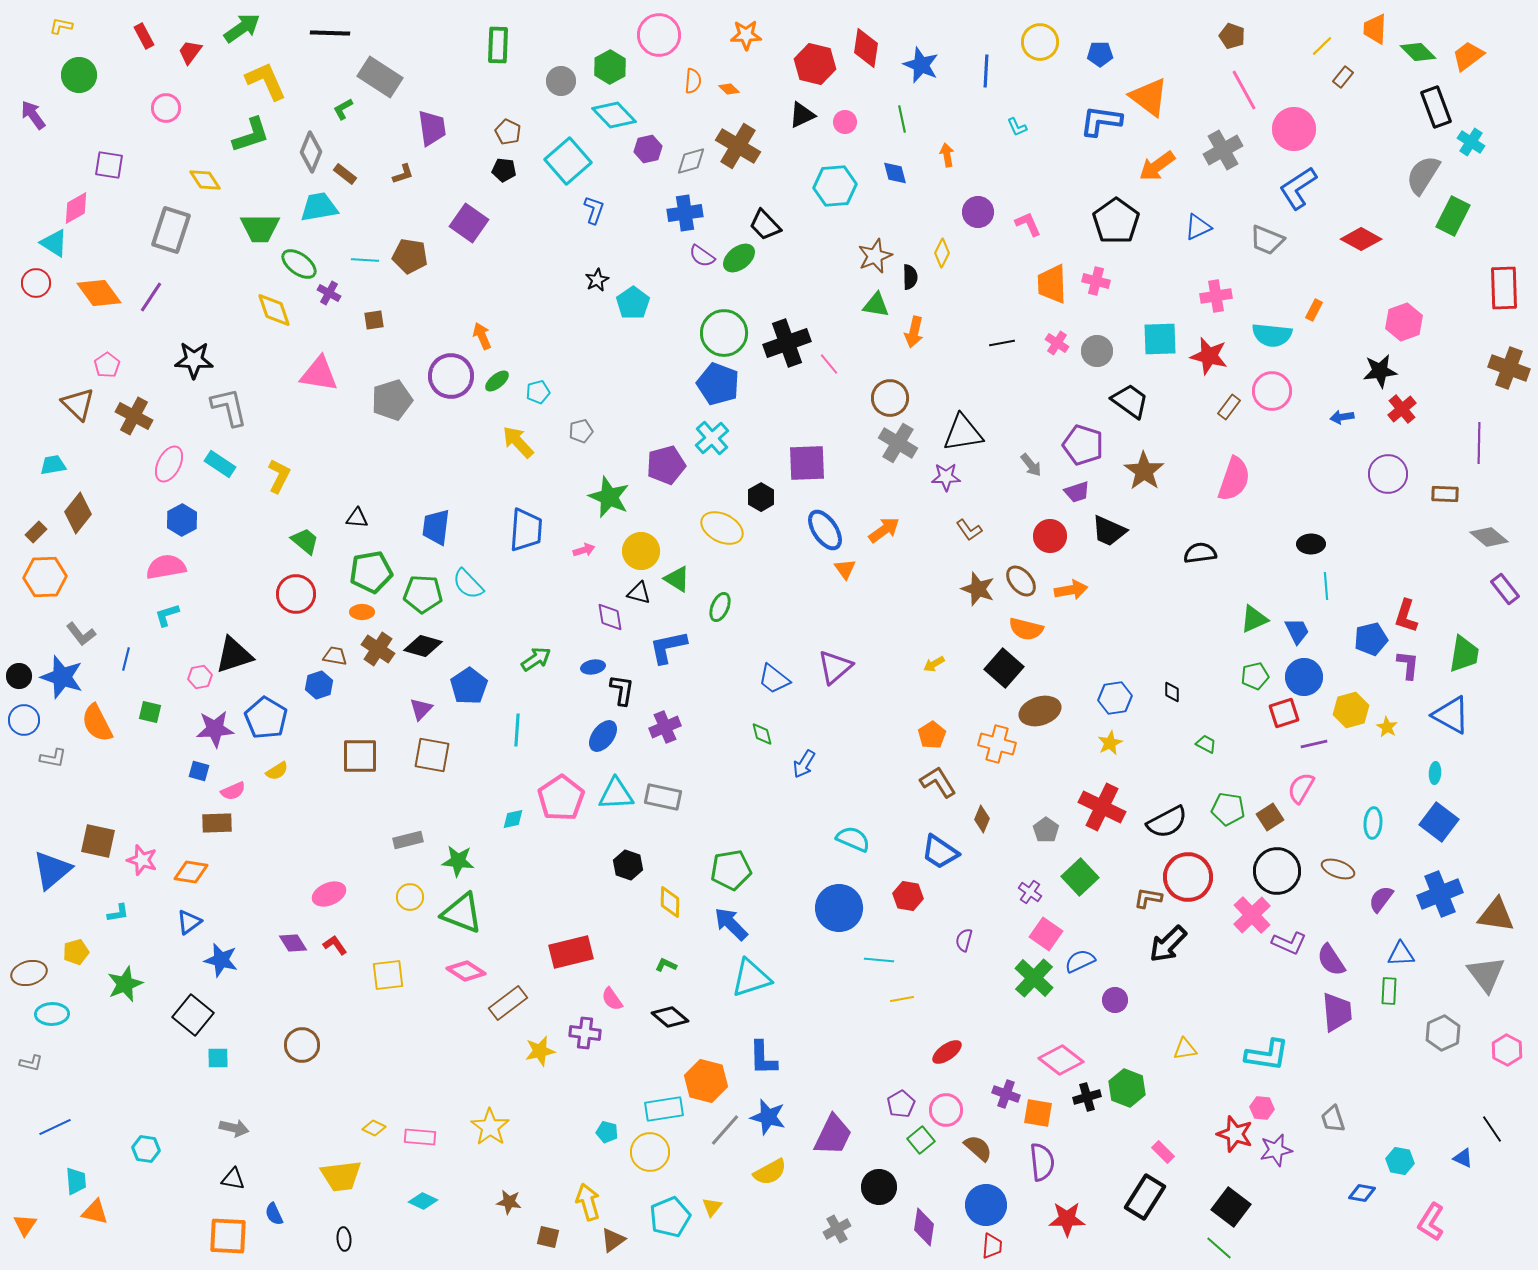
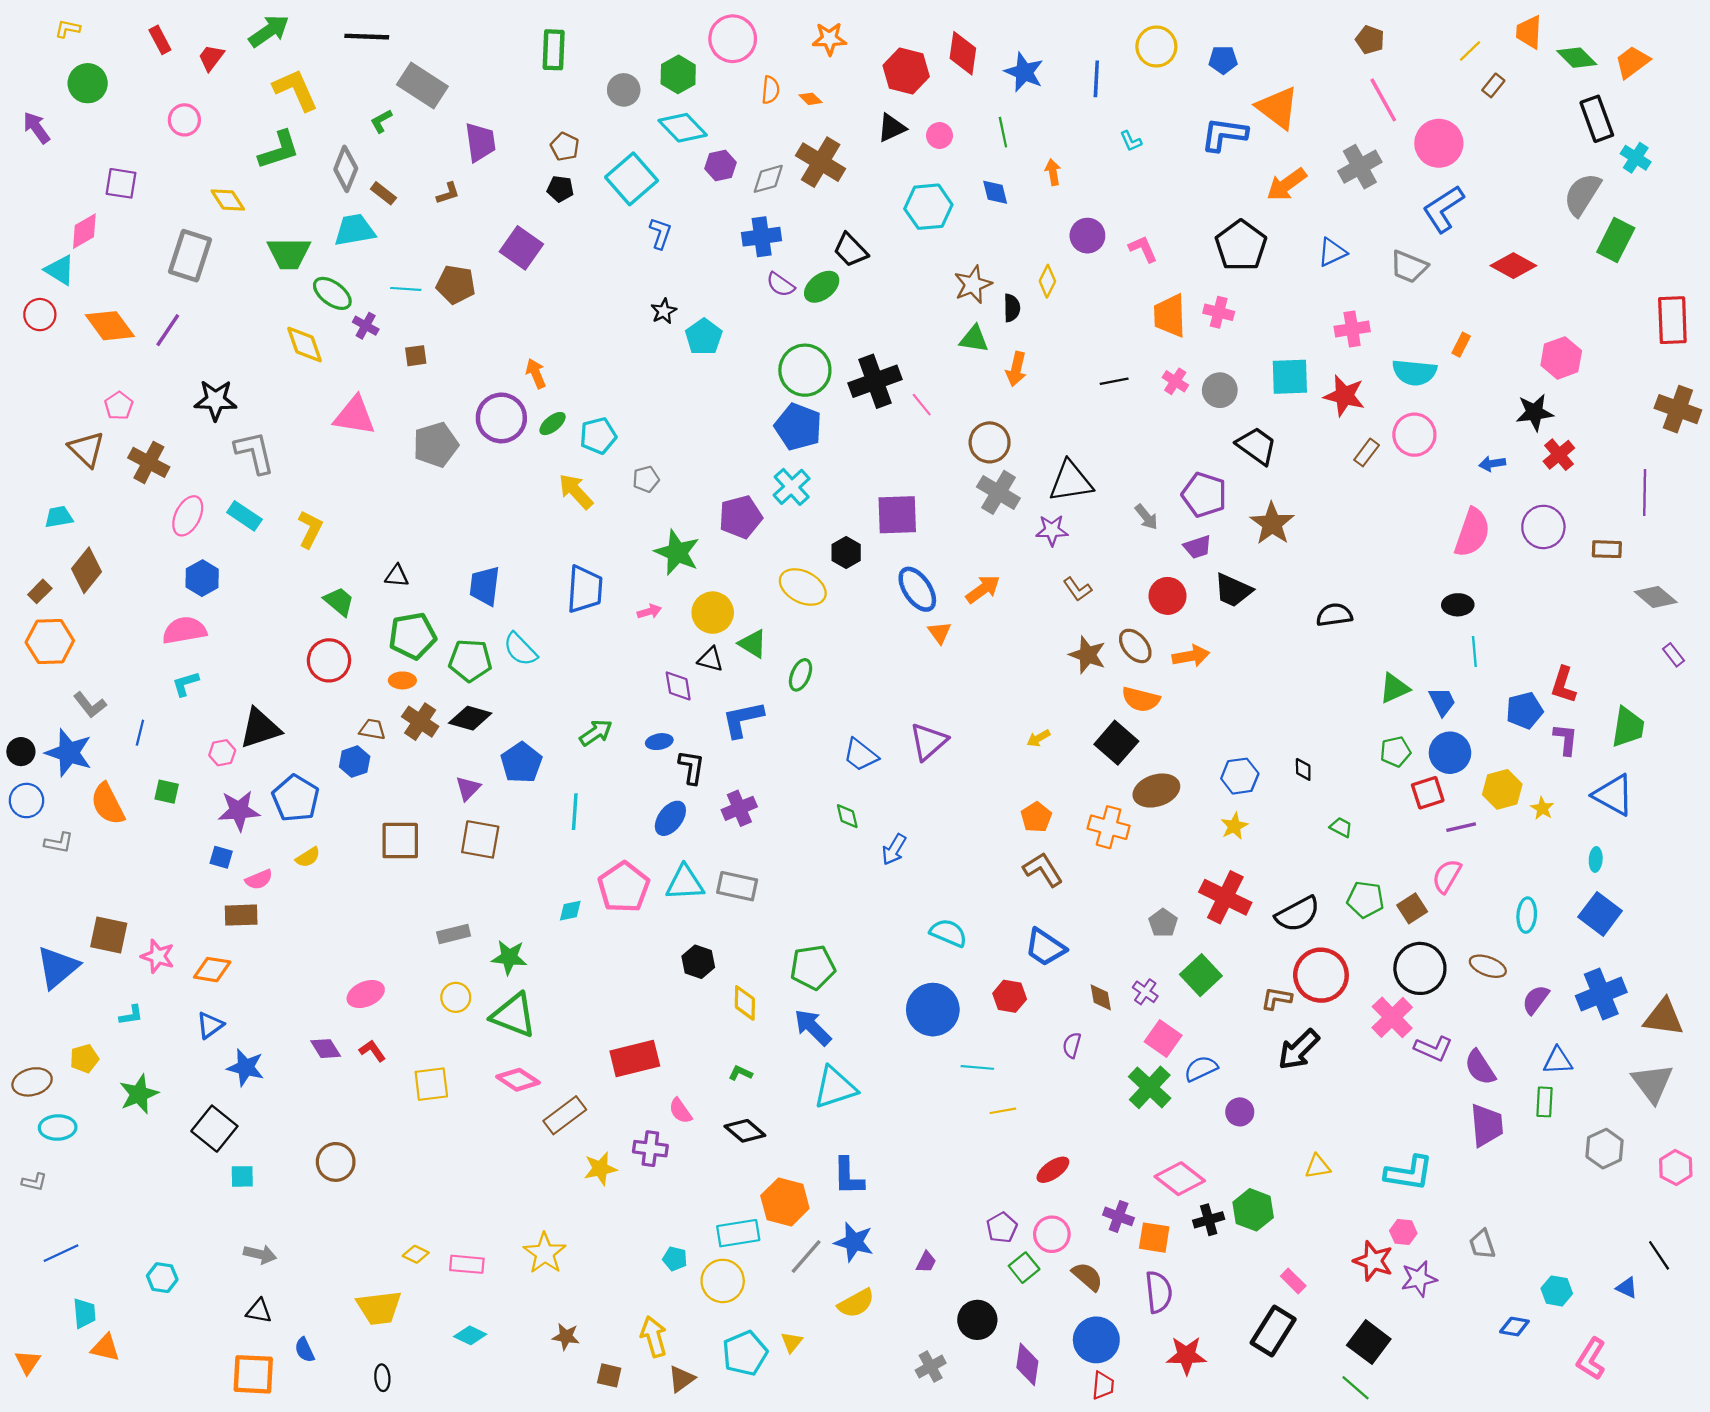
cyan pentagon: (538, 392) -> (598, 436), size x1.4
pink semicircle: (1234, 479) -> (1472, 533), moved
purple rectangle: (1505, 589) -> (1674, 655), size x0.7
brown diamond: (982, 819) -> (1101, 997), moved, turned -32
purple trapezoid: (833, 1135) -> (926, 1262), size x0.5

